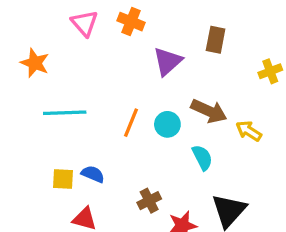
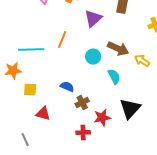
orange star: (35, 63) -> (13, 71), moved, turned -30
orange line: (131, 123) -> (62, 40), moved
blue semicircle: (93, 174) -> (67, 87), moved

